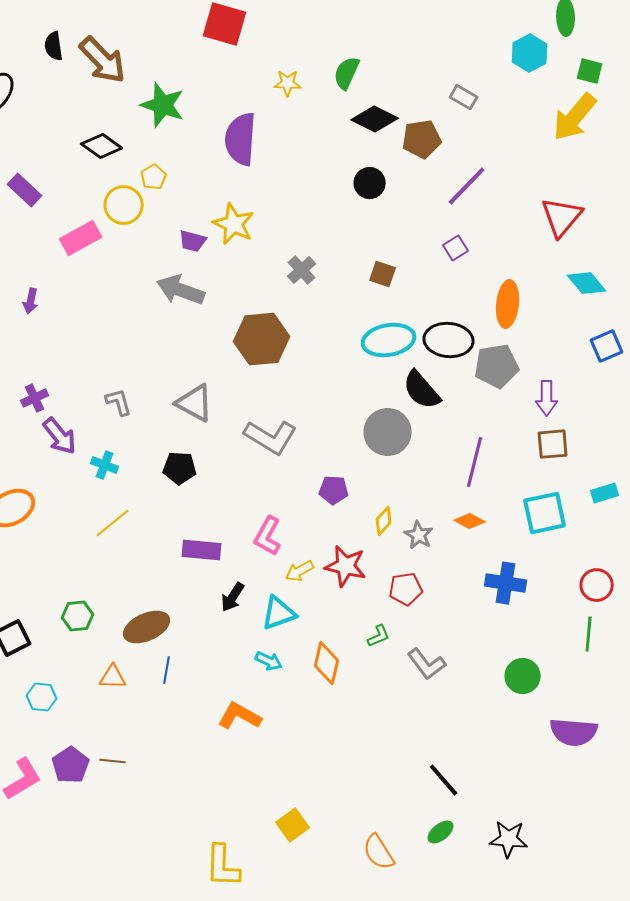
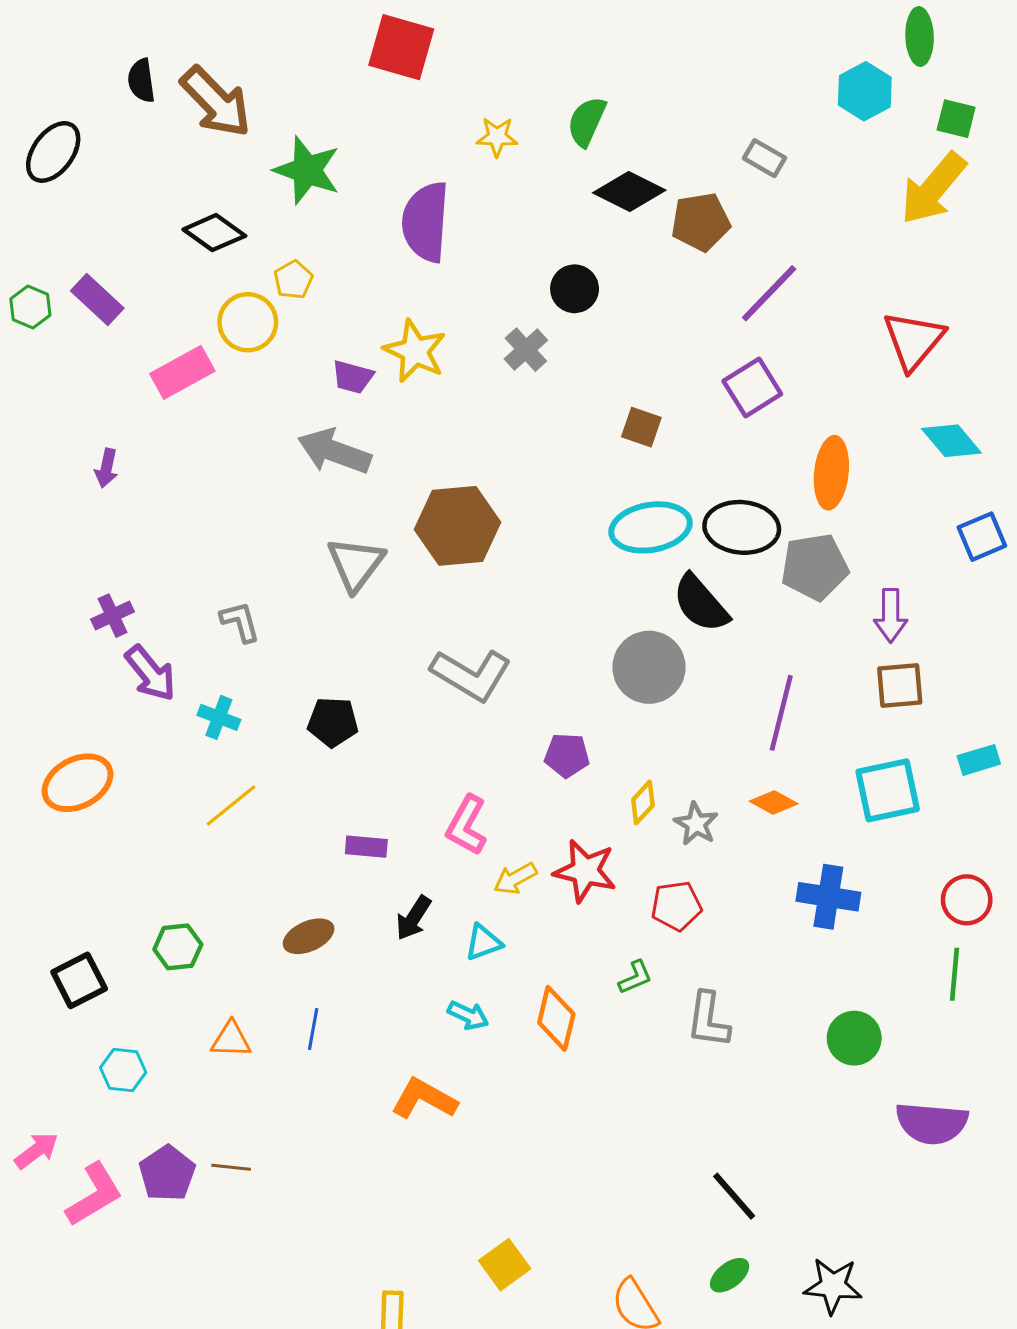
black circle: (370, 183) -> (575, 289), moved
purple square: (456, 248) -> (752, 388), size x1.5
gray cross: (302, 270) -> (526, 350), moved
gray triangle: (195, 403) -> (356, 564), moved, turned 39
purple rectangle: (202, 550) -> (366, 847), size x0.7
cyan triangle: (279, 613) -> (483, 942), size x0.7
brown ellipse: (147, 627) -> (309, 936), moved, size x0.7
gray L-shape: (427, 664) -> (708, 1020), turned 45

